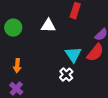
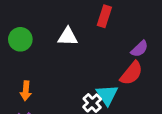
cyan triangle: (73, 55) -> (107, 95), moved

